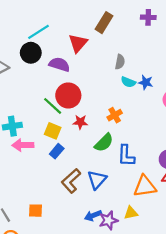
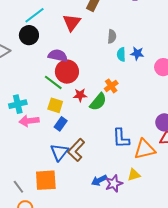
purple semicircle: (59, 64) -> (58, 56), moved
cyan semicircle: (128, 82) -> (121, 54), turned 72
green semicircle: (104, 143) -> (98, 102), moved
blue L-shape: (126, 156) -> (121, 138), moved
blue triangle: (97, 180) -> (59, 152), moved
orange square: (35, 211) -> (46, 180), size x1.6

